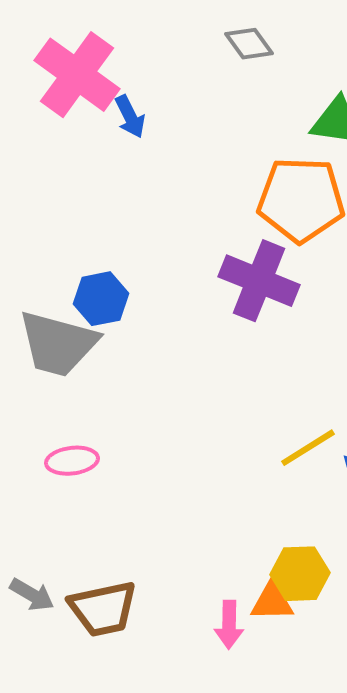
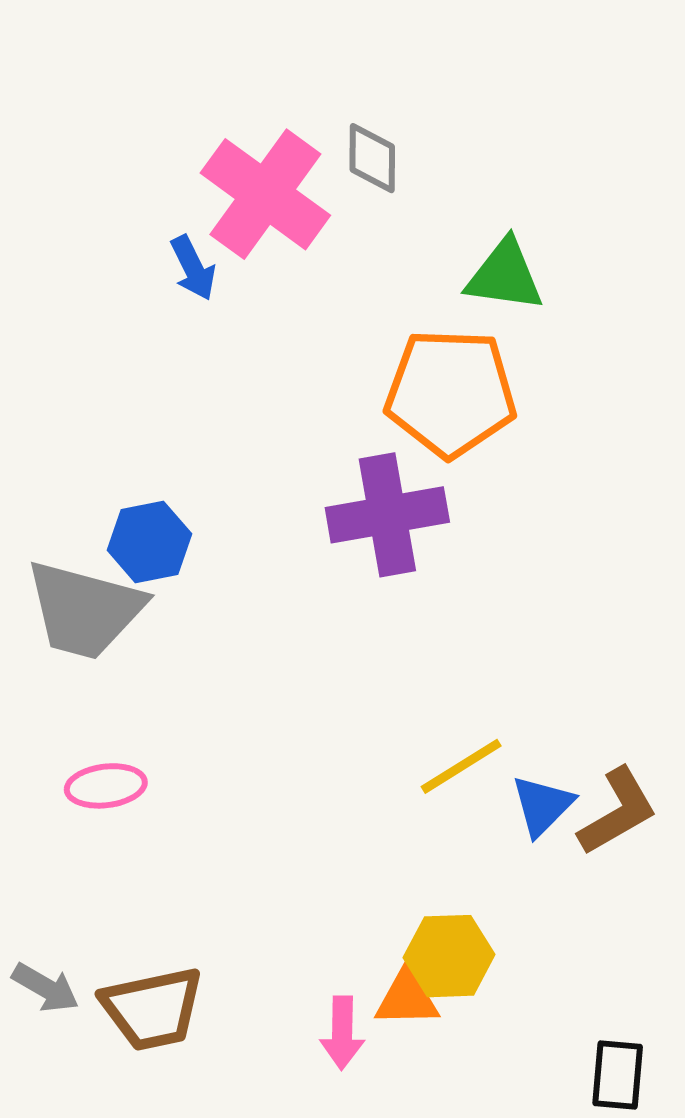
gray diamond: (249, 44) -> (372, 158), turned 36
pink cross: (77, 75) -> (265, 194), moved
purple cross: (259, 281) -> (387, 515), turned -32

